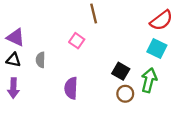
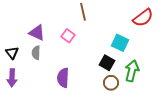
purple triangle: (16, 37) -> (37, 33), moved
cyan square: (157, 49) -> (120, 43), moved
black triangle: (13, 60) -> (12, 53), turned 40

